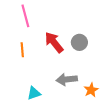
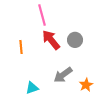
pink line: (25, 16) -> (42, 15), moved
gray arrow: (67, 79) -> (63, 75), turned -30

